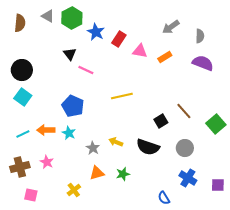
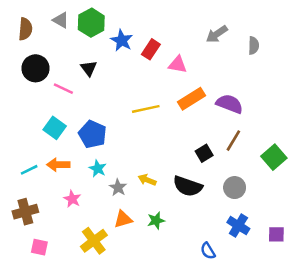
orange rectangle: (165, 57) -> (191, 99), moved, size x1.5
purple semicircle: (203, 63) -> (230, 104), moved
black circle: (22, 70) -> (36, 68), moved
pink line: (86, 70) -> (63, 89), moved
yellow line: (122, 96) -> (146, 109), moved
cyan square: (23, 97) -> (55, 128), moved
brown line: (184, 111) -> (233, 141), turned 72
cyan star: (69, 133) -> (98, 169), moved
pink star: (47, 162) -> (72, 199), moved
yellow cross: (74, 190) -> (94, 241), size x1.5

